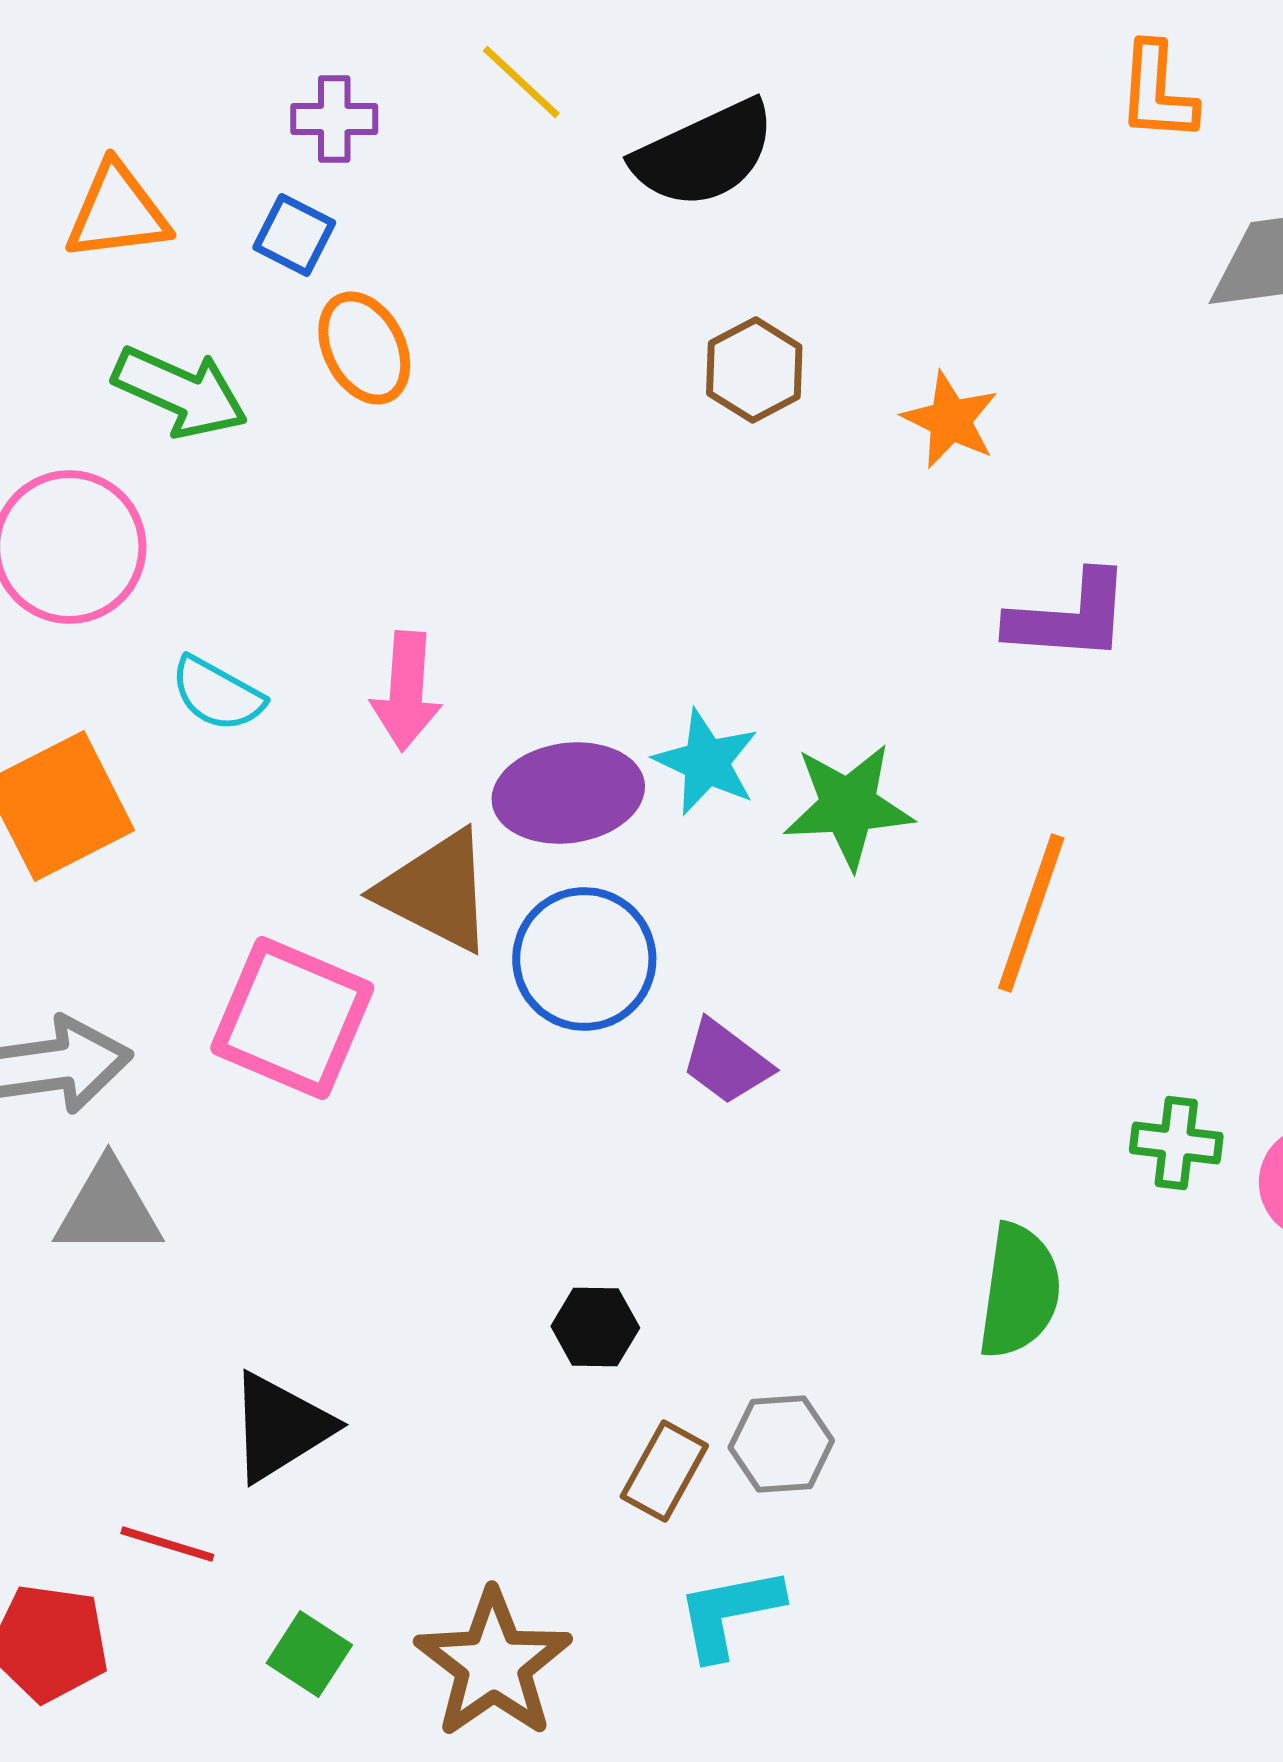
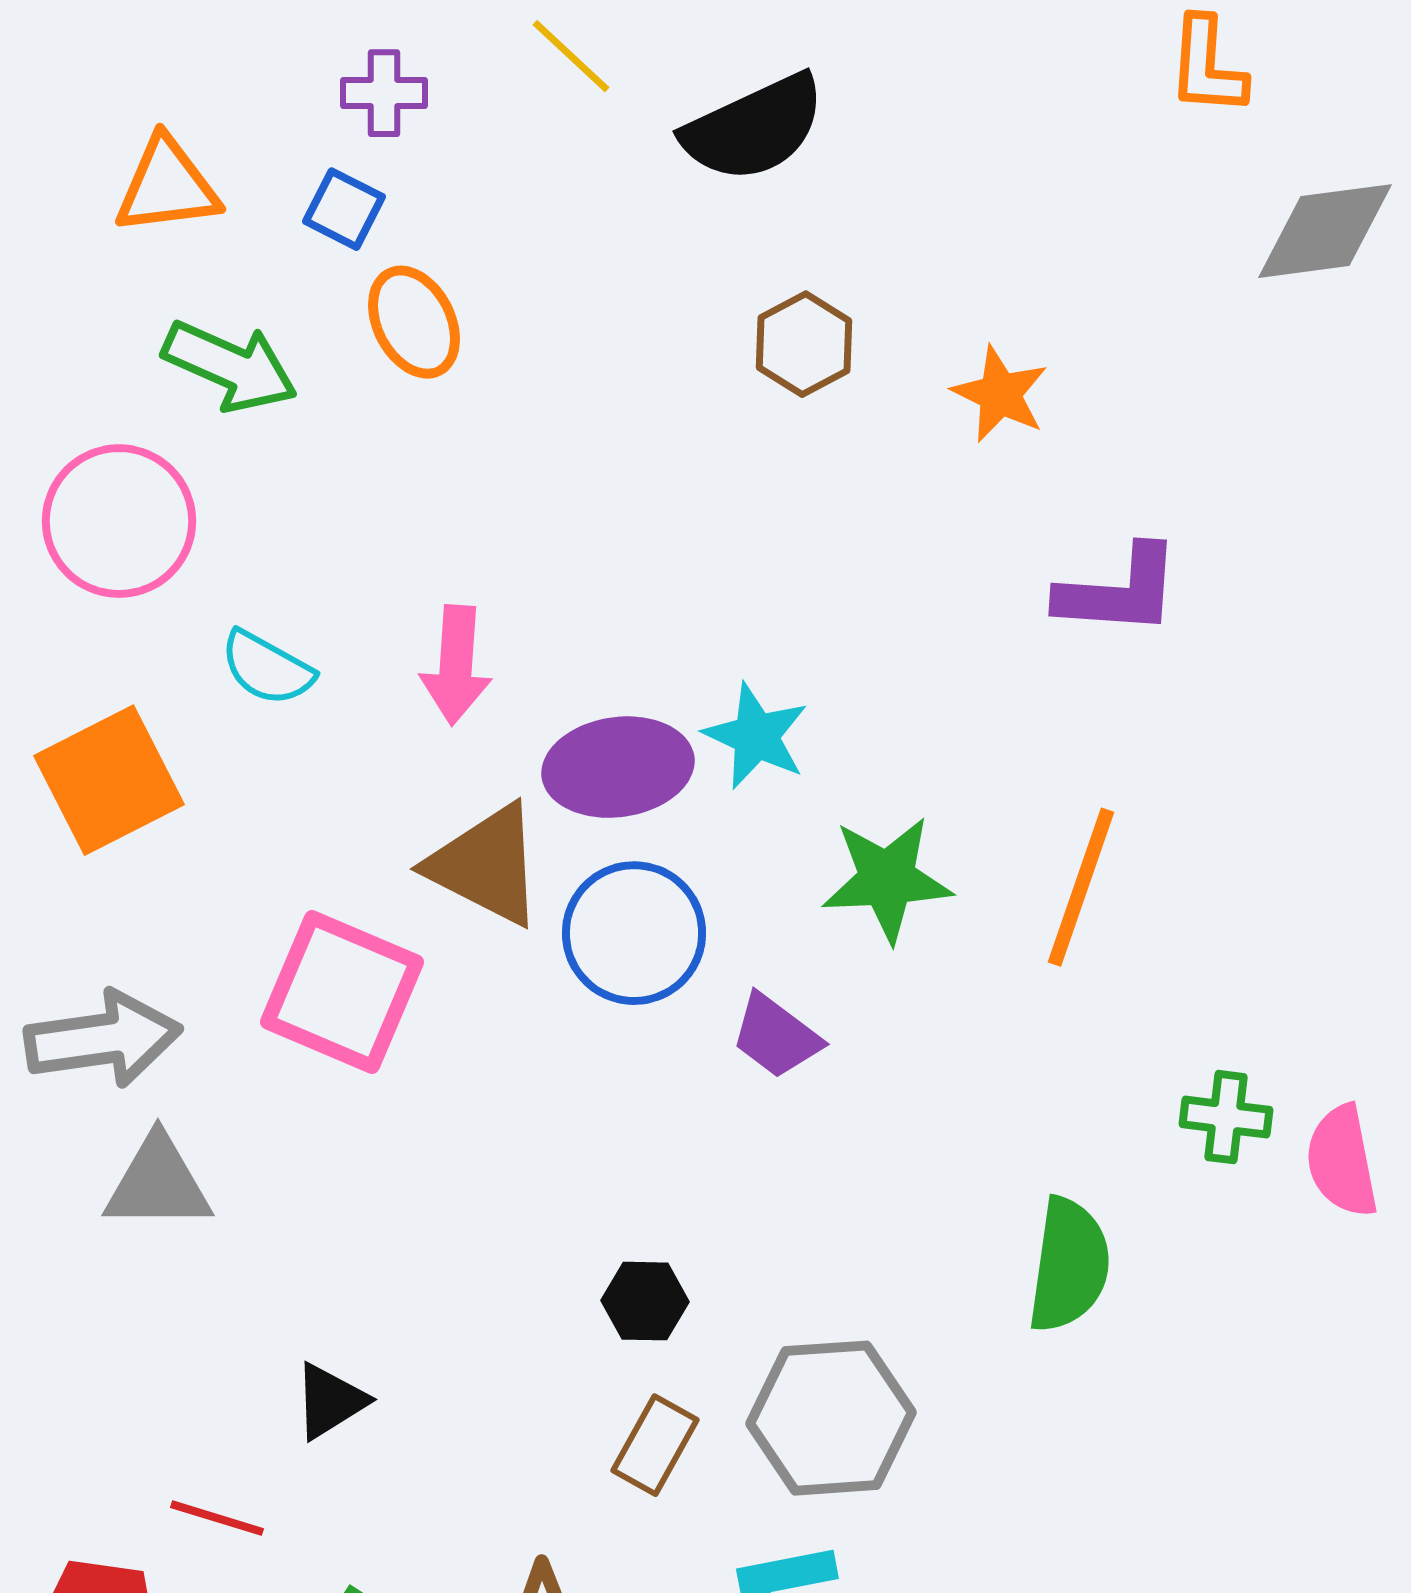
green star: (848, 806) -> (887, 879), moved
black triangle: (280, 1427) -> (330, 1401), size x0.7
gray hexagon: (781, 1444) -> (831, 1418), size x1.6
brown rectangle: (664, 1471) -> (655, 1445), moved

